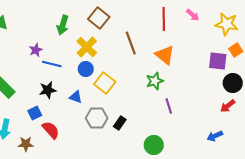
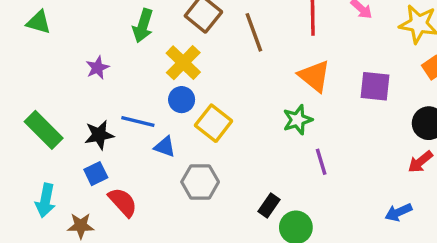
brown line: (131, 43) -> (254, 32), moved
purple square: (218, 61) -> (375, 86), moved
blue line: (52, 64) -> (138, 121), moved
black star: (48, 90) -> (99, 135), moved
black rectangle: (120, 123) -> (269, 206), moved

